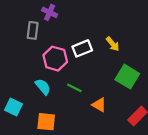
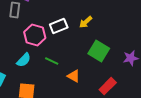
yellow arrow: (113, 44) -> (86, 22), turned 88
cyan semicircle: (43, 87) -> (24, 60), turned 84

